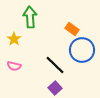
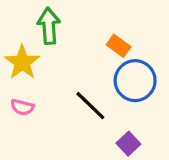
yellow star: (14, 39) -> (22, 62), size x1.5
purple square: (55, 88) -> (128, 144), moved

